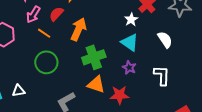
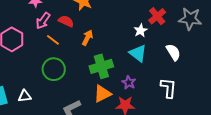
red semicircle: (56, 14) -> (66, 21), turned 70
orange arrow: (78, 29) -> (87, 38), size x0.7
purple star: (129, 67) -> (129, 82), moved
orange triangle: (96, 84) -> (102, 94), turned -48

